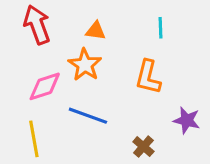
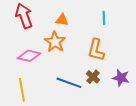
pink diamond: (45, 86) -> (29, 56), turned 30
blue line: (88, 116) -> (69, 83), moved
brown cross: (143, 147) -> (93, 77), moved

